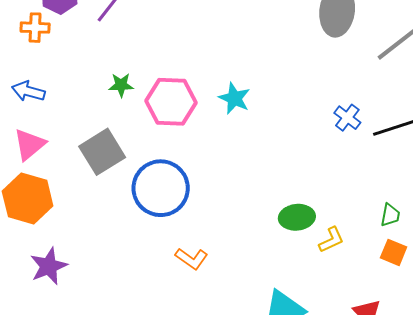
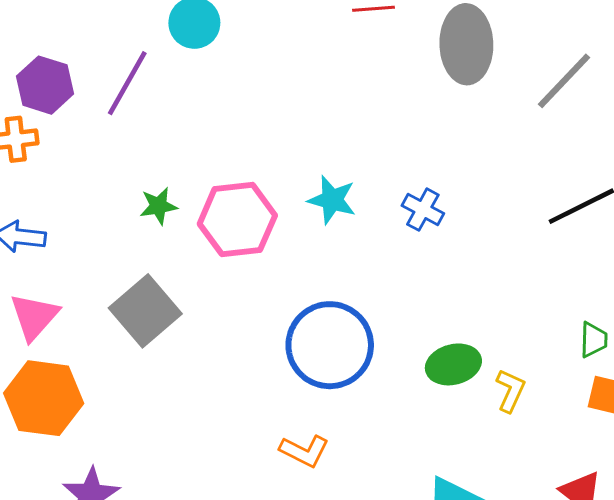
blue cross: (347, 118) -> (423, 210), moved
blue circle: (161, 188) -> (330, 345), moved
yellow L-shape: (331, 240) -> (510, 390), turned -32

